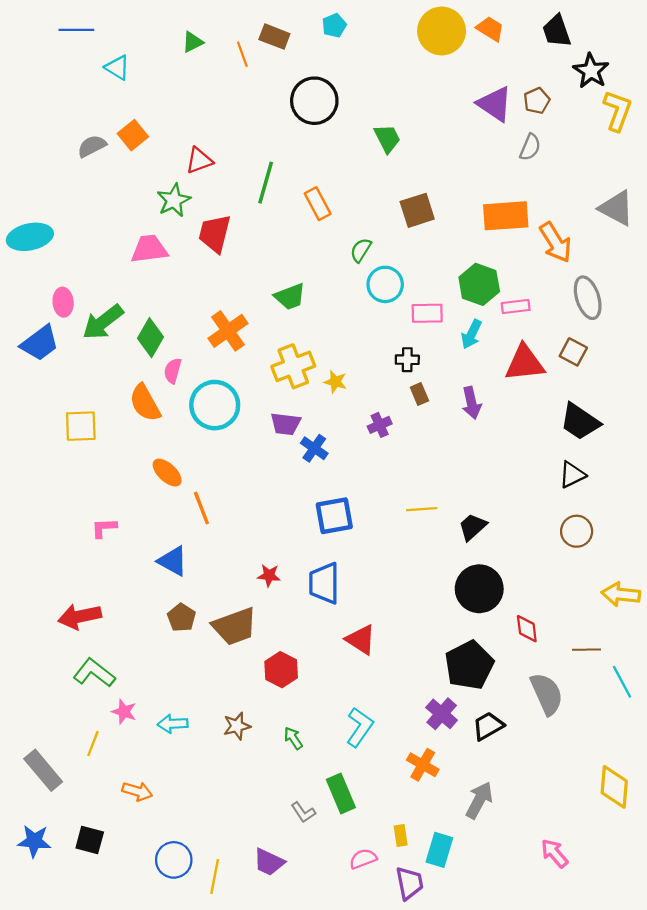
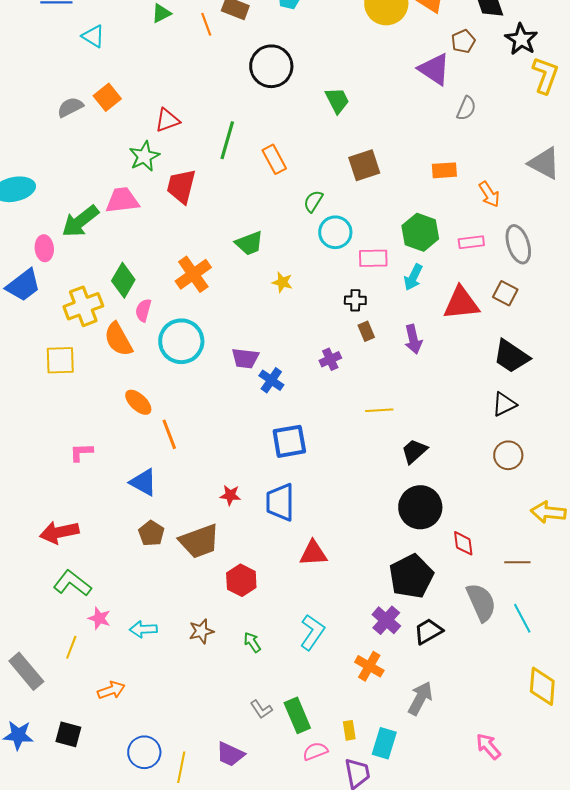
brown pentagon: (537, 101) -> (463, 41), moved
orange rectangle: (506, 216) -> (444, 170), size x0.6
orange arrow: (556, 242) -> (489, 194), size x0.7
pink rectangle: (516, 307) -> (471, 242), moved
green arrow: (103, 322) -> (80, 221), moved
yellow cross: (293, 366) -> (83, 306), moved
yellow star: (335, 382) -> (282, 282), moved
yellow line: (422, 509) -> (379, 410), moved
red triangle: (361, 640) -> (313, 553), turned -36
cyan line: (622, 682) -> (522, 618), moved
orange arrow: (137, 791) -> (111, 690), turned -36
green rectangle: (341, 794) -> (297, 715), moved

